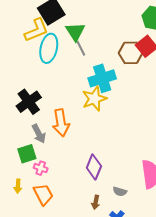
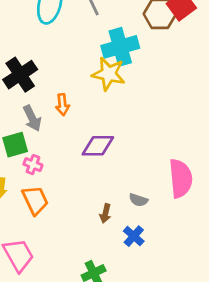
yellow star: (94, 99) -> (109, 74), turned 30
orange arrow: (61, 123) -> (62, 105), size x0.6
purple diamond: (94, 167) -> (98, 146), moved, turned 65

